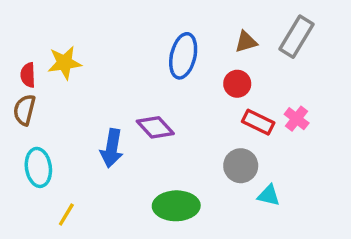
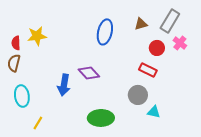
red circle: (237, 84) -> (157, 48), moved
pink cross: (297, 119) -> (180, 43), moved

